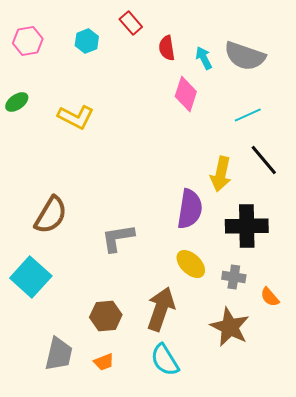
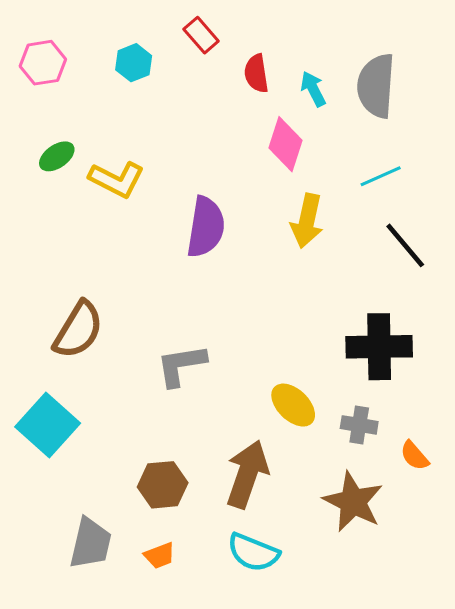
gray semicircle: (245, 56) -> (376, 86), turned 75
green ellipse: (17, 102) -> (57, 156), moved
yellow arrow: (221, 174) -> (307, 221), moved
purple semicircle: (190, 209) -> (206, 227), moved
cyan semicircle: (165, 360) -> (253, 552), turned -36

